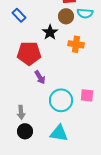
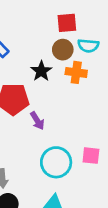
orange cross: (76, 44) -> (76, 72), moved
purple arrow: (40, 77) -> (37, 121), moved

